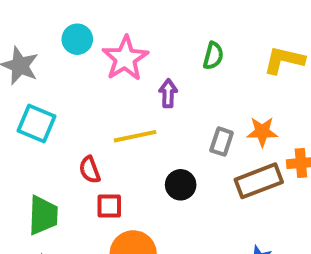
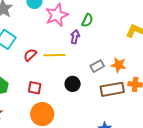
green semicircle: (213, 56) -> (87, 20), moved
gray rectangle: (222, 142) -> (97, 66), turned 32
red semicircle: (90, 170) -> (30, 55), moved, turned 56

